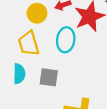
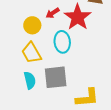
gray square: (49, 77) -> (56, 77), size x1.4

